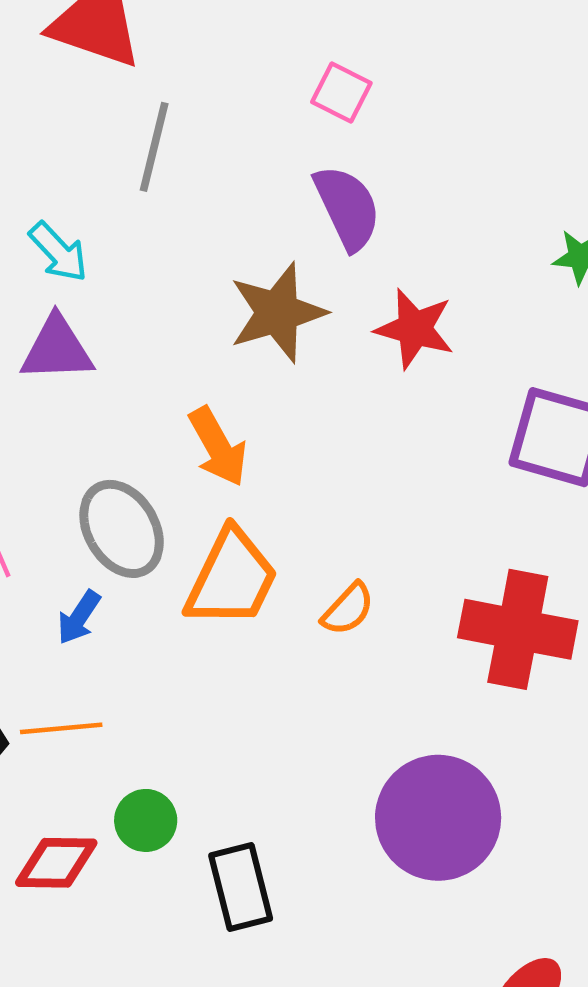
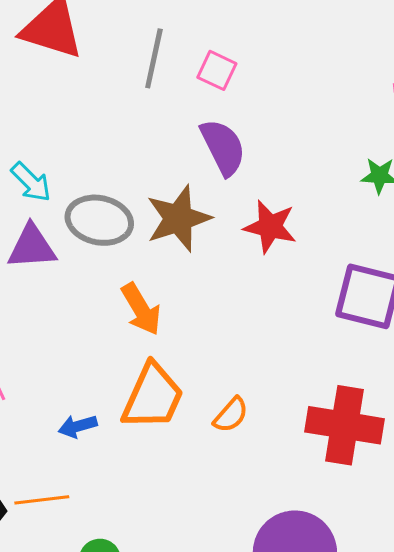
gray line: (154, 147) -> (154, 58), moved
gray ellipse: (122, 529) -> (99, 220), moved, turned -46
blue arrow: (79, 617) -> (78, 426), moved, turned 42

